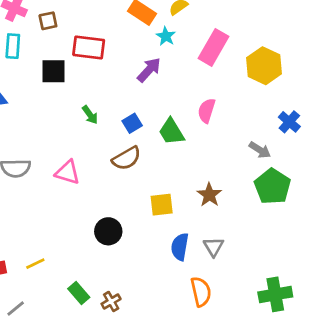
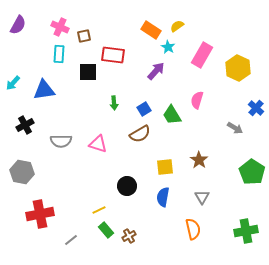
green arrow: (90, 115) -> (114, 103), turned 32
green pentagon: (272, 186) -> (252, 172), moved
blue semicircle: (180, 247) -> (163, 197), moved
yellow line: (35, 264) -> (99, 210), moved
gray line: (16, 308) -> (71, 240), moved

